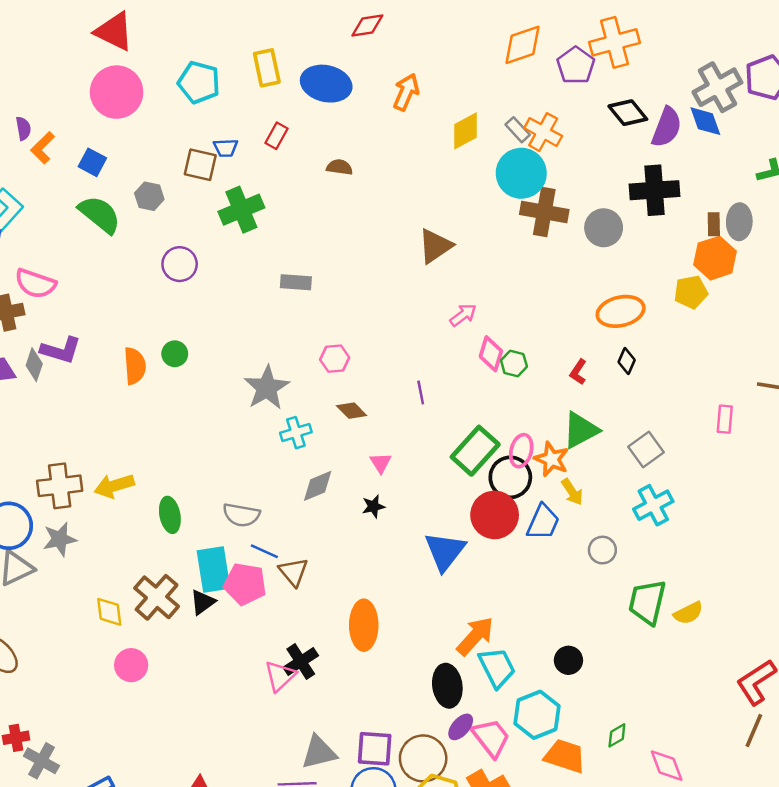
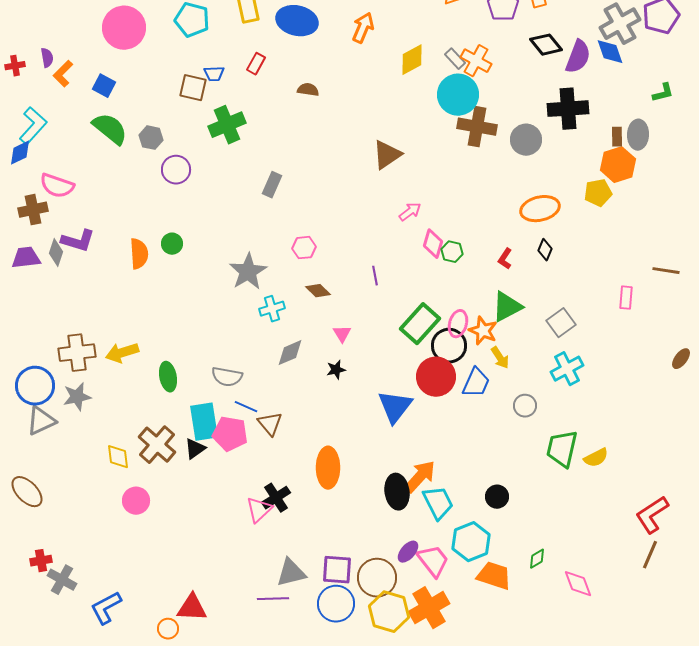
gray hexagon: (149, 196) -> (151, 138), moved
gray rectangle: (296, 282) -> (272, 185), turned -70
black ellipse: (447, 686) -> (397, 492), moved

